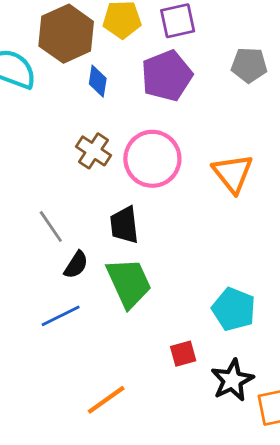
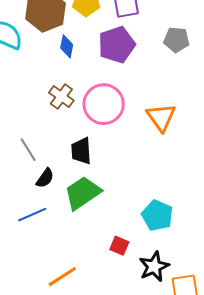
green trapezoid: (129, 283) -> (83, 193), turned -102
red square: (183, 354) -> (119, 246), turned 36

